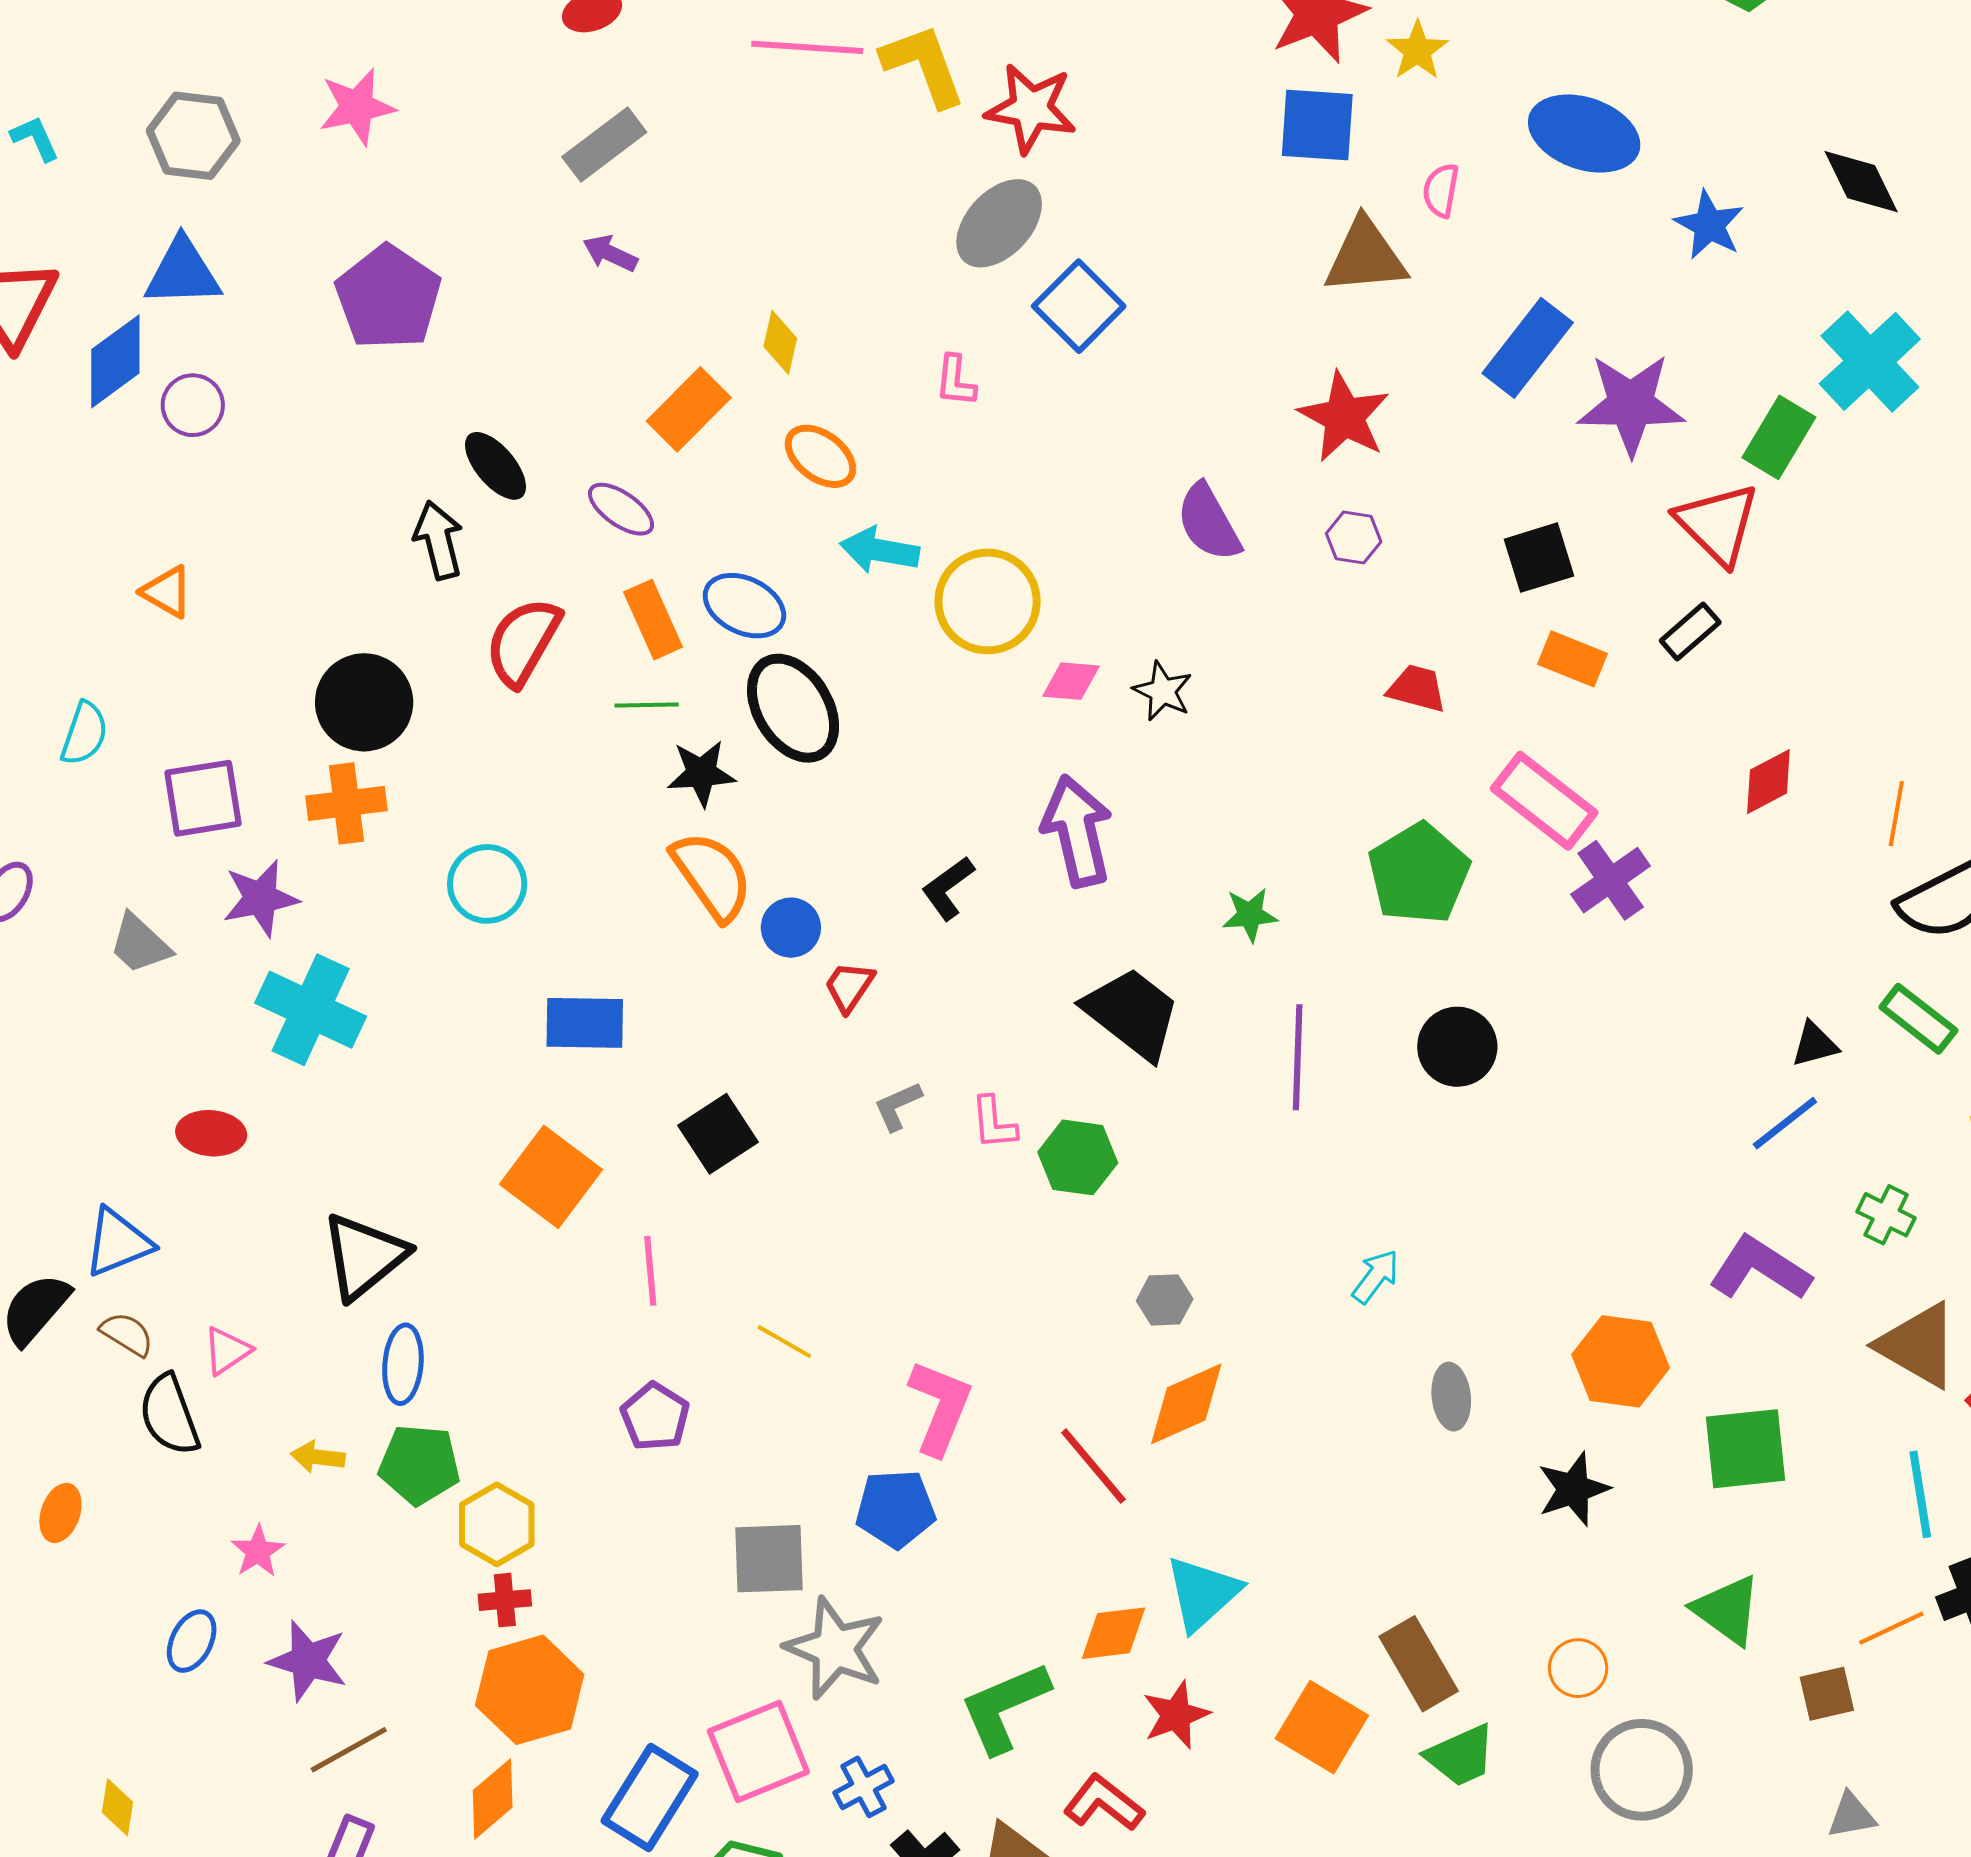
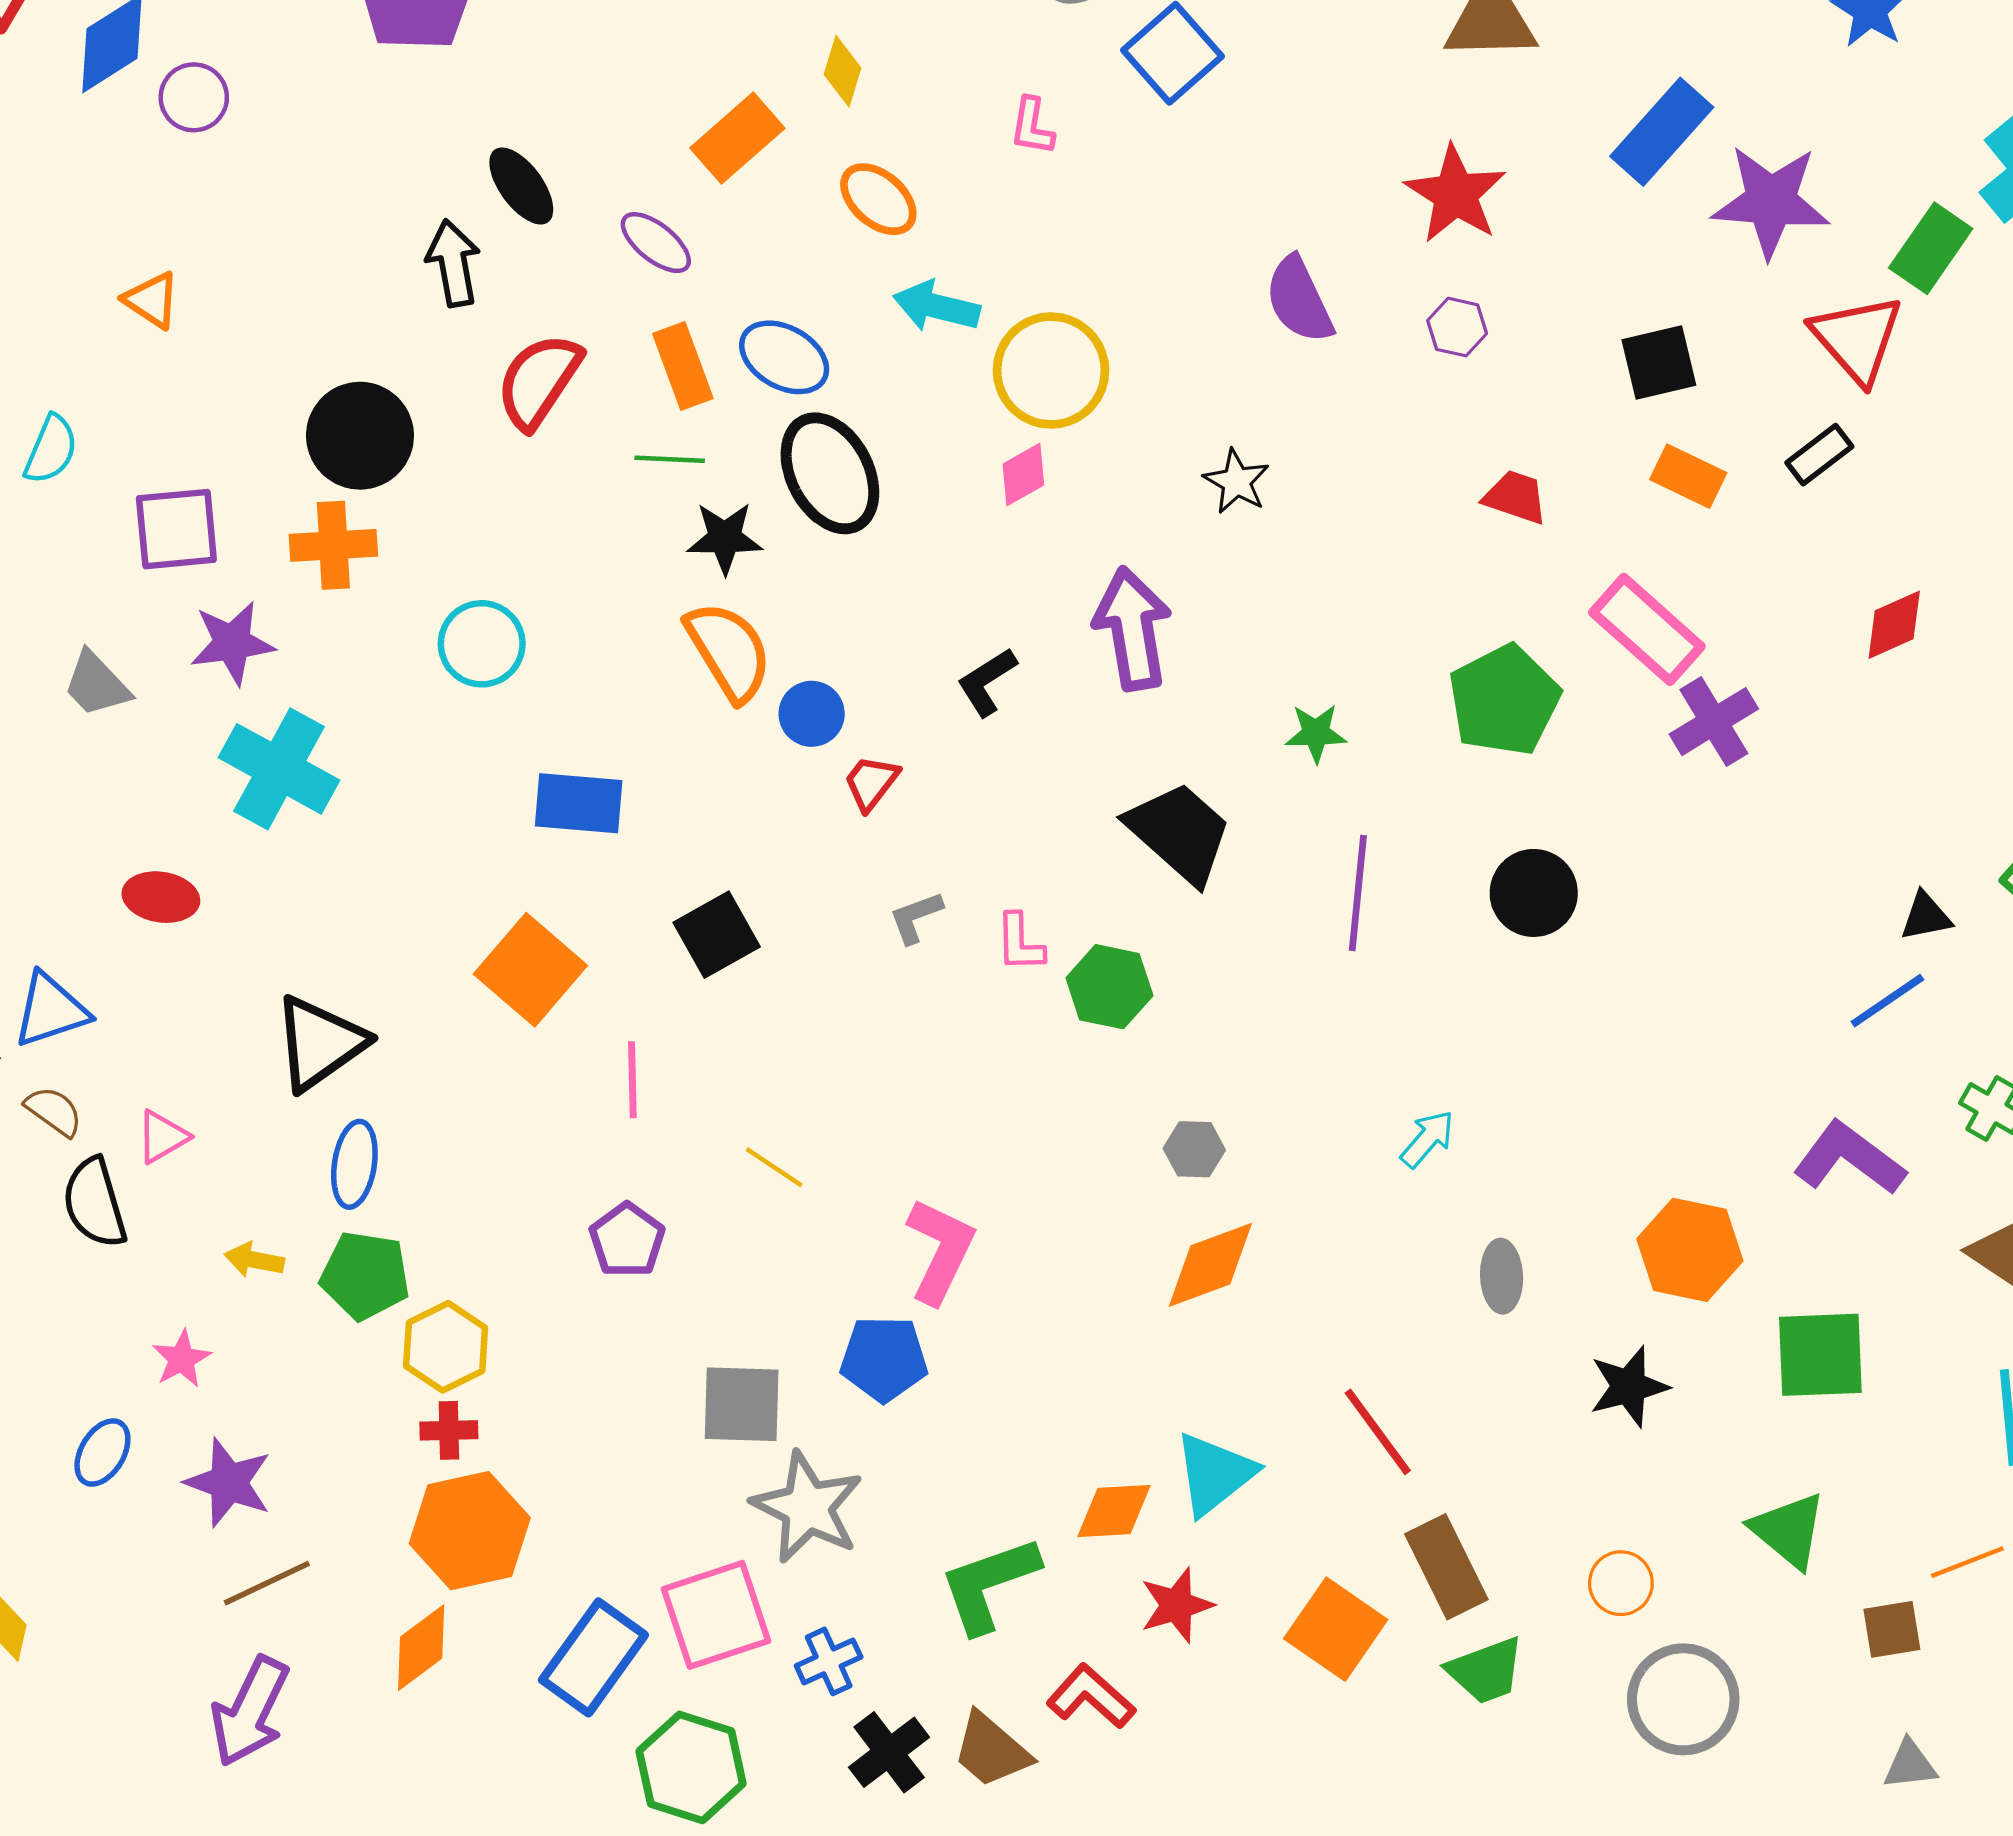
pink diamond: (1071, 681) -> (1023, 475), moved, turned -38
red line: (1093, 1466) -> (1378, 1432), moved

